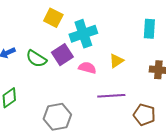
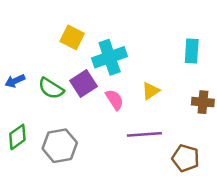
pink semicircle: (87, 68) -> (115, 100), turned 42
gray hexagon: (57, 117) -> (60, 146), moved

